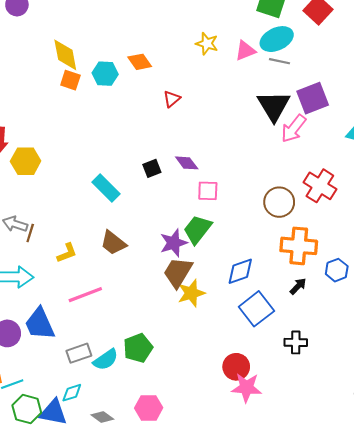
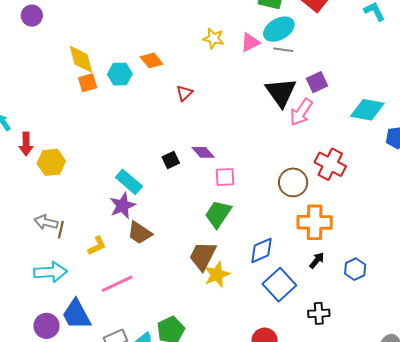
orange square: (70, 80) -> (88, 83), turned -30
purple square: (313, 98) -> (317, 82), size x0.7
purple star: (174, 243) -> (123, 206), moved
blue hexagon: (337, 270) -> (355, 269), moved

